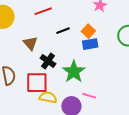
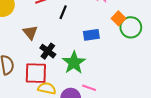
black line: (63, 31) -> (63, 12), moved, turned -48
orange square: (88, 31) -> (118, 18), moved

